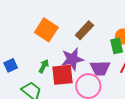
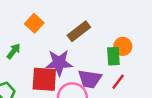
orange square: (46, 30) -> (34, 23), size x0.7
green arrow: (44, 66) -> (14, 51), moved

